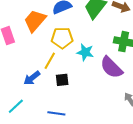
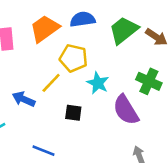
blue arrow: (32, 78) -> (24, 99), turned 48
black square: (62, 80) -> (73, 113), moved

